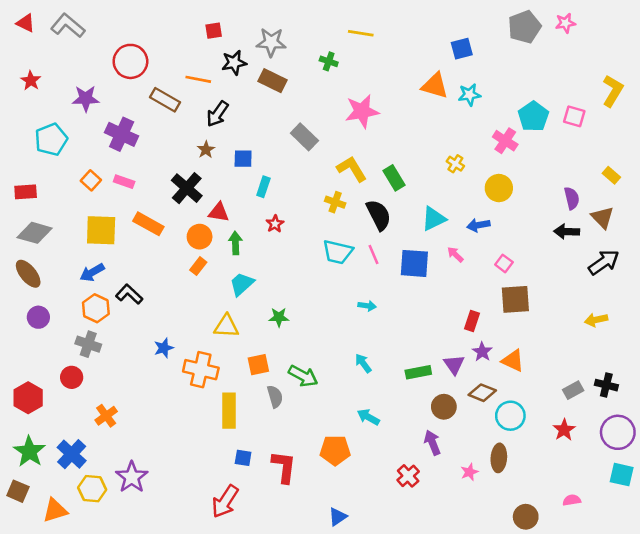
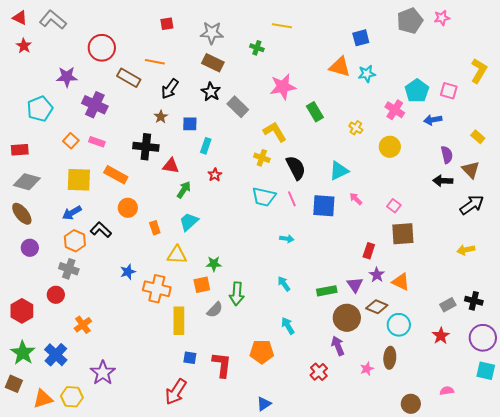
black star: (234, 63) -> (211, 92), moved, turned -30
red star: (31, 81) -> (24, 46), moved
green rectangle: (394, 178) -> (315, 112), moved
black cross: (187, 188) -> (146, 147), turned -35
blue arrow: (478, 225) -> (433, 120), moved
orange circle: (200, 237) -> (128, 208), moved
green arrow: (235, 243) -> (184, 190), turned 36
orange rectangle: (198, 266) -> (155, 228), moved, turned -56
green star: (279, 317) -> (214, 264), moved
green arrow: (303, 376) -> (237, 294), turned 65
gray semicircle: (275, 397) -> (215, 310), turned 60
brown circle: (444, 407) -> (347, 318), size x1.4
cyan arrow: (368, 417) -> (288, 326), turned 30
yellow hexagon: (92, 489) -> (72, 397), moved

